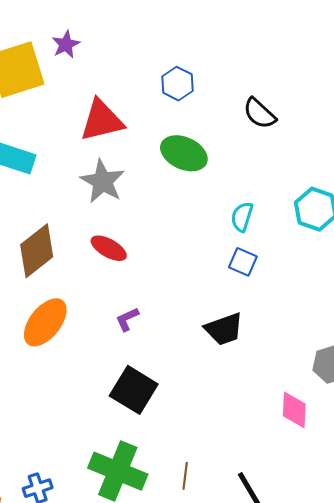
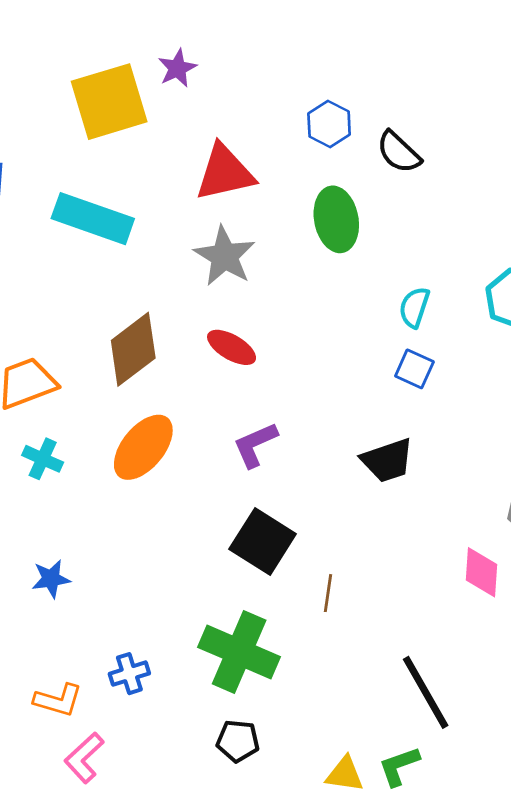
black semicircle: (260, 113) -> (399, 152), moved
green ellipse: (184, 153) -> (336, 219), turned 54
purple L-shape: (127, 319) -> (255, 445), size x1.4
brown line: (185, 476) -> (328, 593), moved

